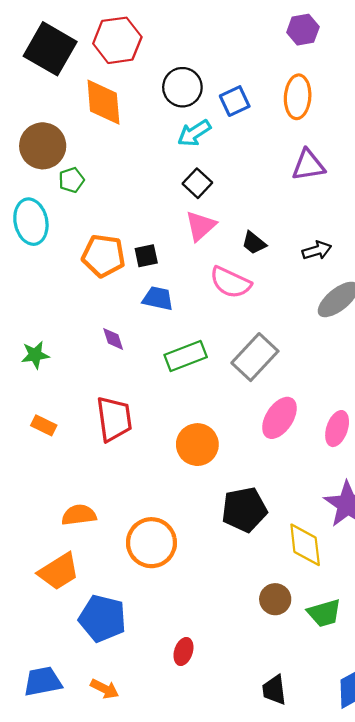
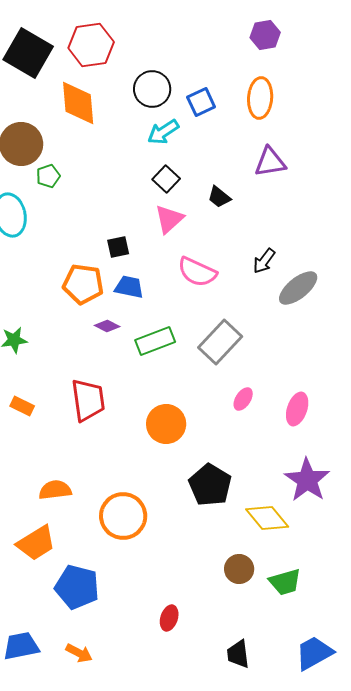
black trapezoid: (254, 243) -> (219, 197), moved
black arrow: (317, 250) -> (264, 261), moved, turned 144
orange pentagon: (103, 256) -> (83, 284), moved
purple diamond: (113, 339) -> (107, 326), moved, turned -45
pink ellipse: (279, 418) -> (243, 399), size x0.6
black pentagon: (244, 510) -> (210, 485), turned -30
yellow diamond: (305, 545) -> (267, 518), turned -33
red ellipse: (183, 651) -> (169, 618), moved

